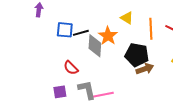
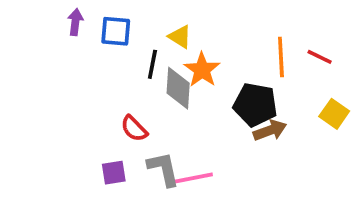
yellow triangle: (127, 18) -> (180, 37), moved
blue square: (65, 30) -> (116, 31), moved
black line: (81, 33) -> (152, 64), turned -63

